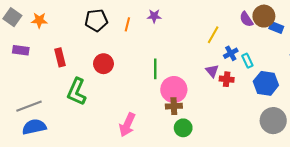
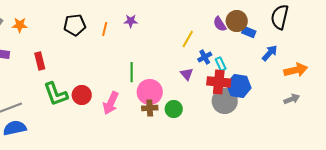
red circle: (103, 64) -> (82, 95), moved
red cross: (227, 79) -> (219, 82), moved, size x1.6
green L-shape: (77, 92) -> (56, 94), turned -44
gray circle: (273, 121) -> (225, 101), moved
pink arrow: (127, 125) -> (111, 103), moved
green circle: (183, 128) -> (174, 109), moved

